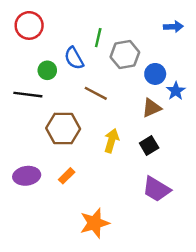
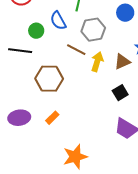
gray hexagon: (125, 55) -> (93, 30), moved
blue circle: (155, 74) -> (125, 13), moved
yellow arrow: (112, 141) -> (97, 62), moved

